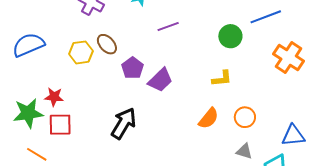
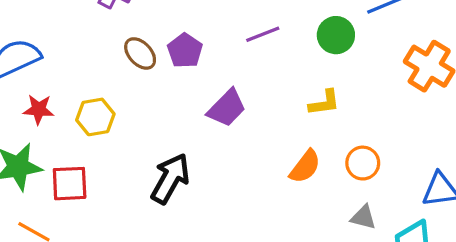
purple line: (168, 27) -> (263, 34), moved
yellow hexagon: (81, 52) -> (95, 117), moved
purple pentagon: (133, 68) -> (185, 51), moved
red star: (54, 97) -> (39, 109), moved

